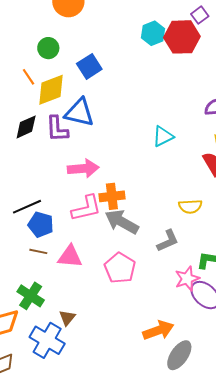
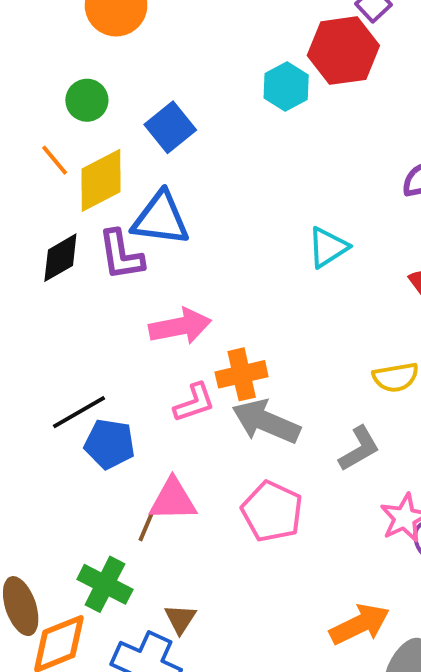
cyan hexagon: (153, 33) -> (286, 86), moved
pink L-shape: (86, 208) -> (194, 403), size x0.7
brown line: (38, 251) -> (147, 525), moved, turned -72

